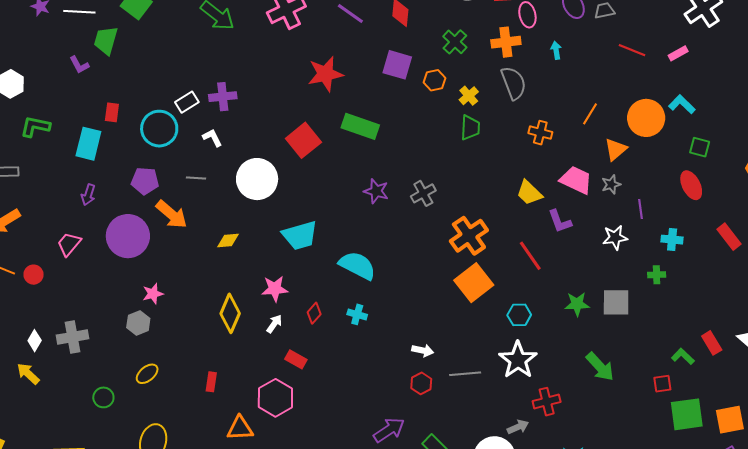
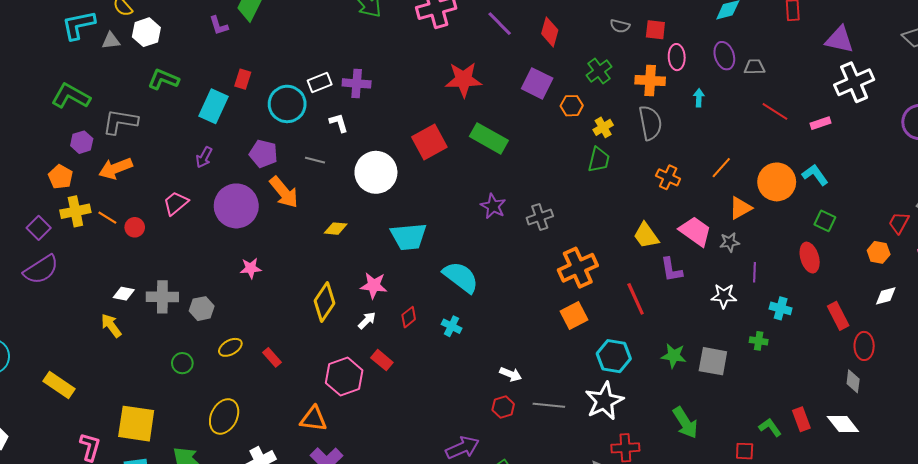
orange square: (474, 283) -> (574, 316), size x0.7
cyan hexagon: (519, 315) -> (614, 356), size x1.4
gray hexagon: (138, 323) -> (202, 309), moved
white diamond: (35, 341) -> (124, 294), turned 60
red rectangle: (211, 382) -> (272, 357), moved, turned -60
pink hexagon: (275, 398) -> (344, 377), moved

